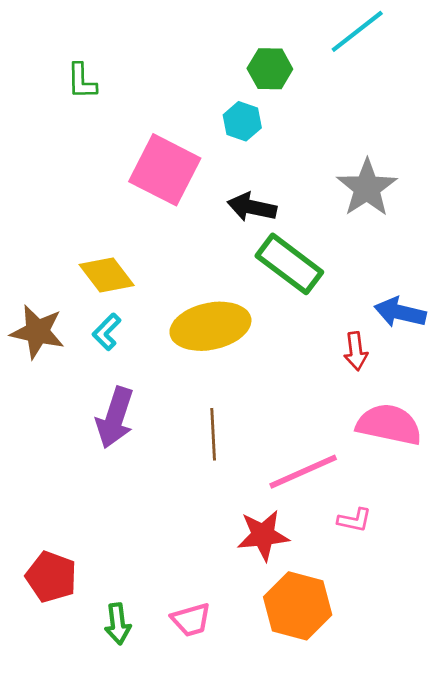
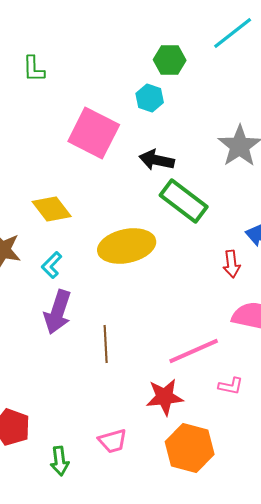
cyan L-shape: (107, 332) -> (52, 265), moved
brown line: (213, 434) -> (106, 344), moved
pink trapezoid: (191, 620) -> (113, 441), moved

